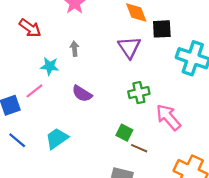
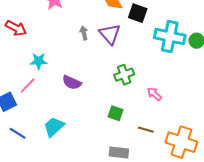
black square: (162, 29) -> (138, 13), turned 30
gray arrow: (74, 49) -> (84, 33), moved
pink arrow: (168, 117) -> (154, 94), size x0.6
brown line: (139, 148) -> (146, 130), moved

